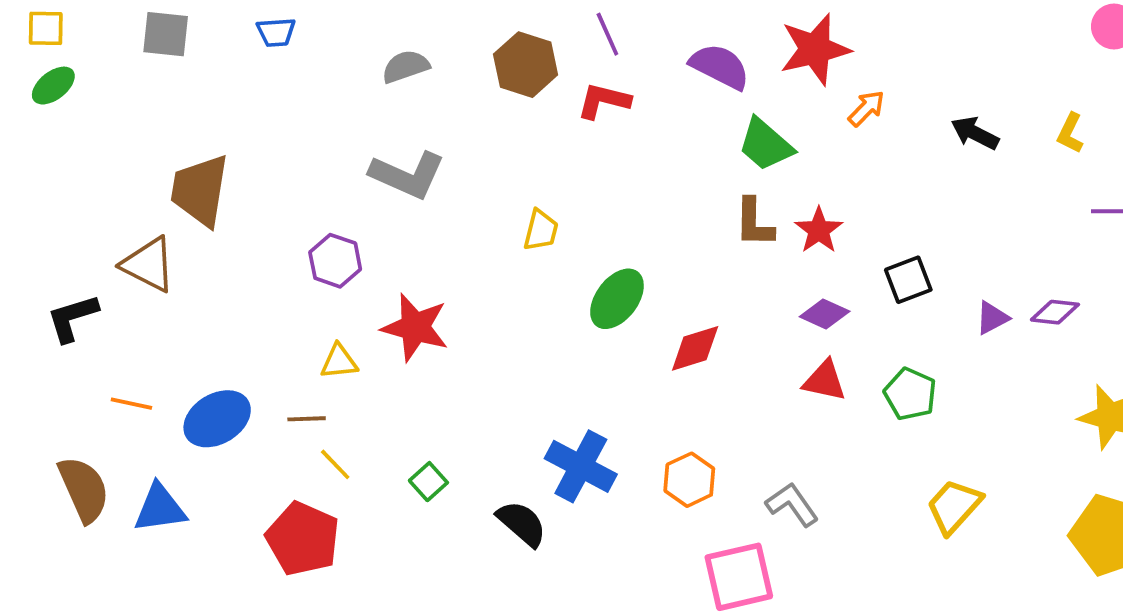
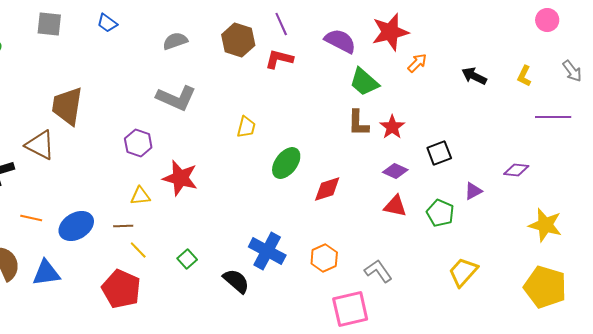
blue trapezoid: (276, 32) -> (107, 23), turned 40
purple triangle: (992, 318) -> (473, 191), moved

